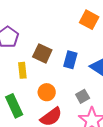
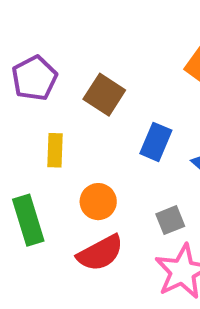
brown square: (42, 53) -> (104, 95), moved

